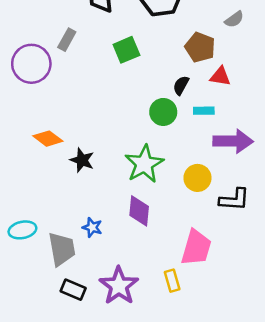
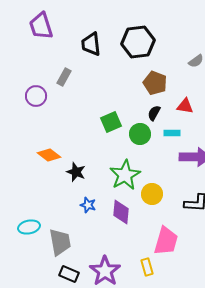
brown pentagon: (200, 47) -> (155, 83), moved
green square: (126, 50) -> (111, 122), moved
purple circle: (31, 64) -> (36, 96), size x0.7
yellow circle: (197, 178) -> (152, 194), moved
blue star: (92, 227) -> (88, 205), moved

